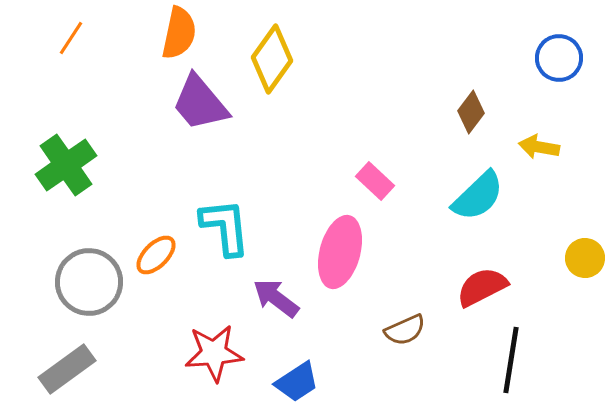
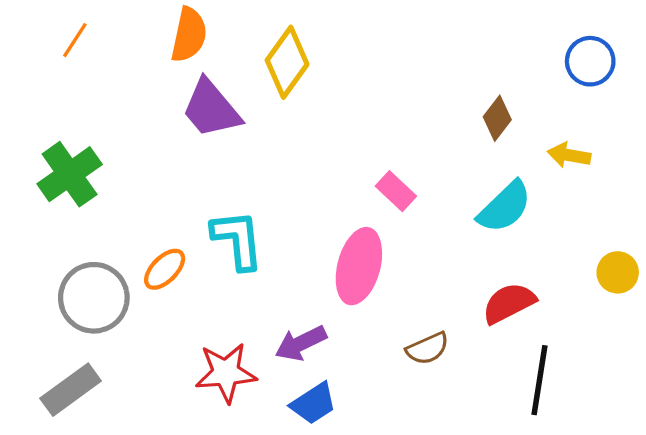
purple arrow: (276, 298) -> (301, 343), moved, turned -63

